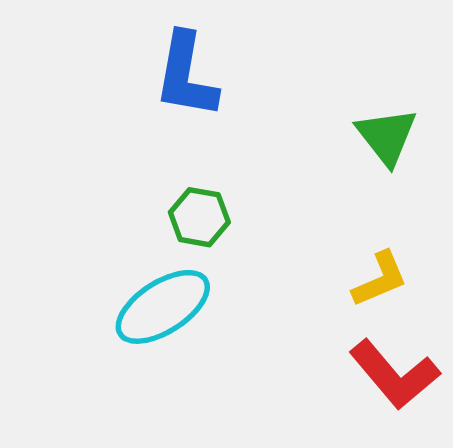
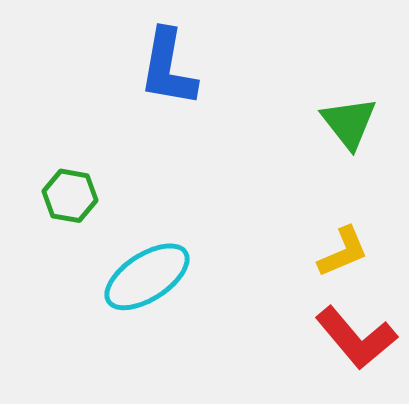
green hexagon: (199, 217) -> (70, 196), moved

